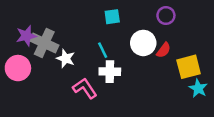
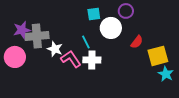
purple circle: (166, 16) -> (126, 11), moved
gray cross: (44, 43) -> (37, 36), turned -30
white circle: (143, 43) -> (111, 28), moved
pink L-shape: (85, 88) -> (71, 59), moved

